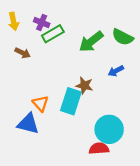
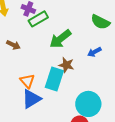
green arrow: (91, 42) -> (60, 39), moved
brown arrow: (22, 53) -> (13, 45), moved
blue triangle: (28, 124) -> (31, 99), moved, turned -45

